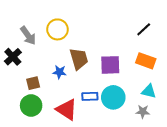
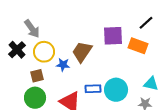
yellow circle: (57, 29) -> (44, 52), moved
brown trapezoid: (79, 59) -> (82, 52), turned -130
orange rectangle: (146, 61) -> (138, 46), moved
purple square: (110, 65) -> (113, 36), moved

